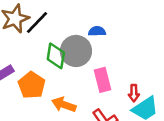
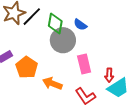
blue semicircle: (97, 31) -> (80, 25), turned -144
green diamond: (56, 56) -> (55, 24), moved

